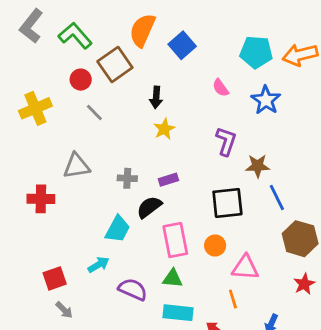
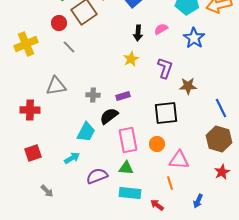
pink semicircle: (221, 88) -> (161, 29), turned 96
black arrow: (156, 97) -> (138, 33), moved
yellow star: (164, 129) -> (131, 59), moved
blue line: (277, 198) -> (221, 108), moved
red square: (55, 278) -> (33, 153), moved
purple semicircle: (133, 289) -> (97, 176), turned -45

